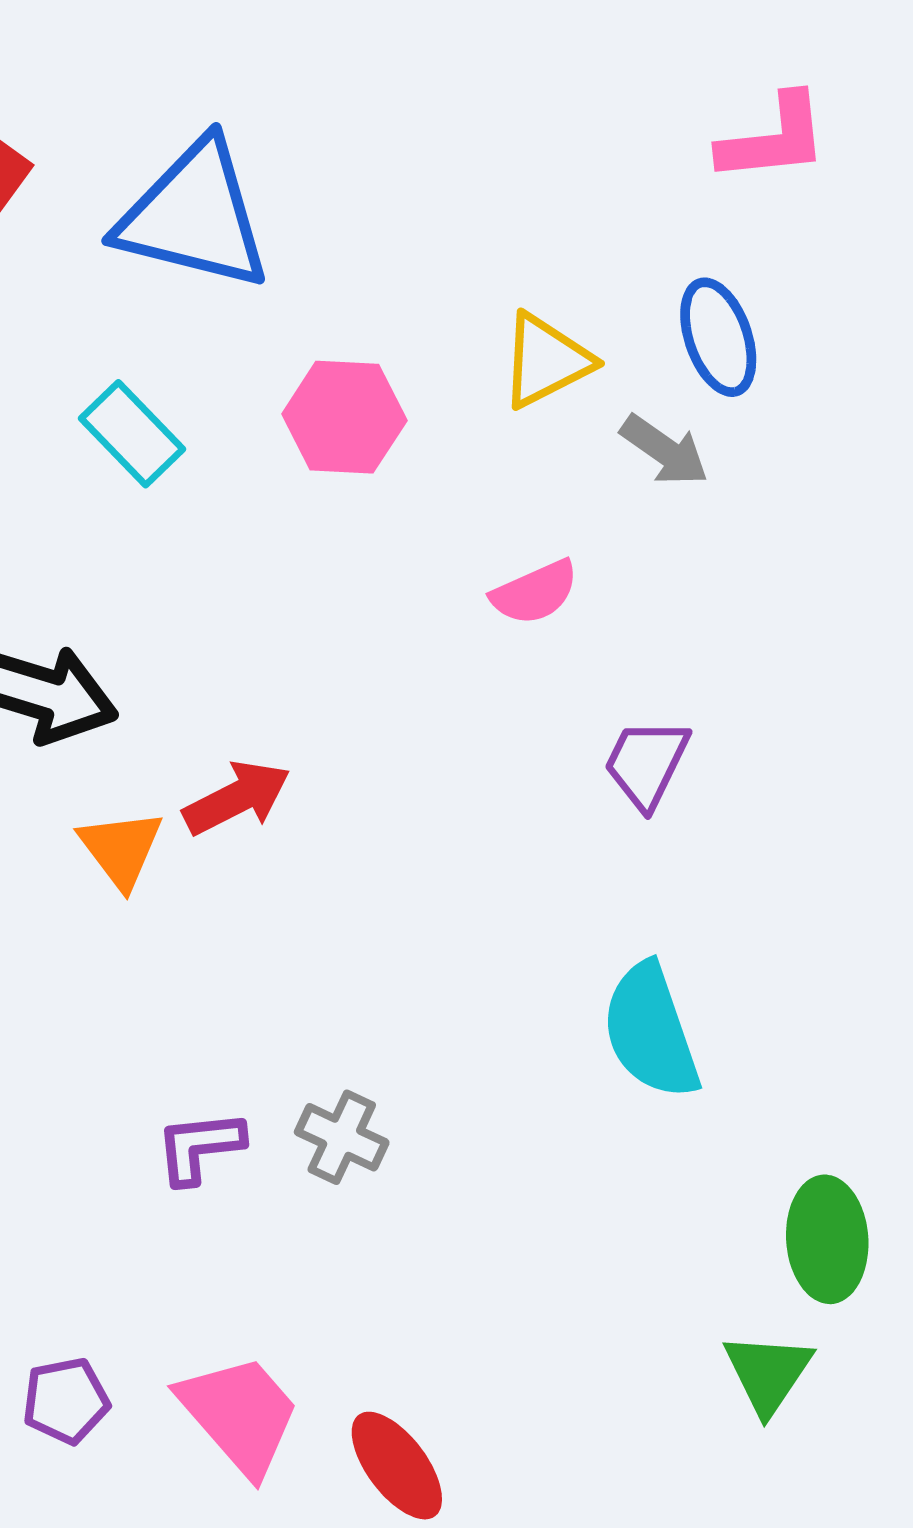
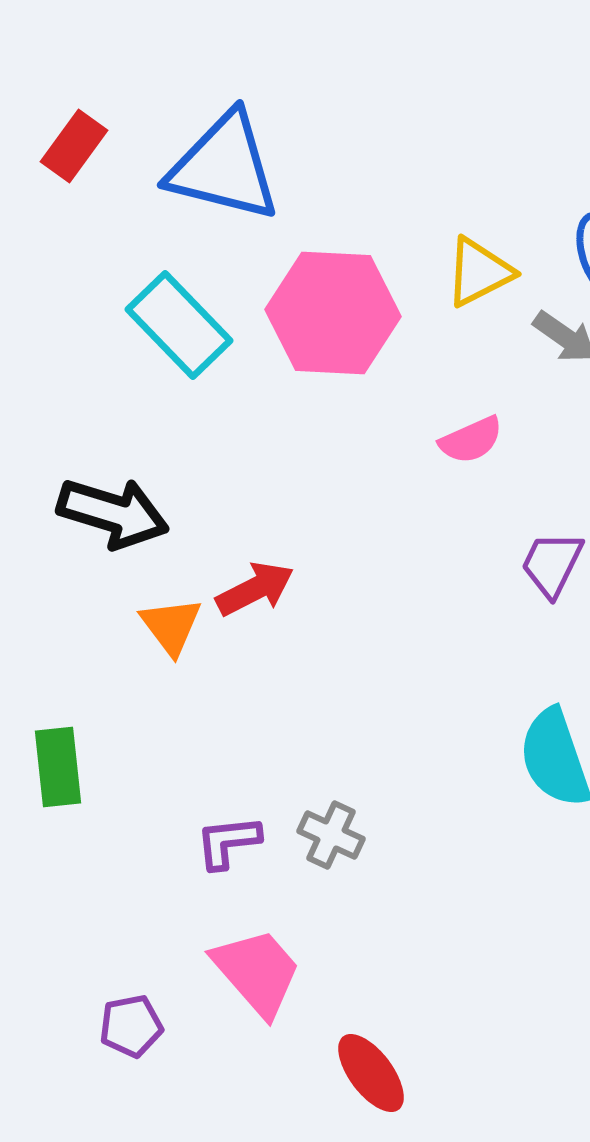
pink hexagon: (344, 417) -> (333, 313), size x1.5
cyan rectangle: (132, 434) -> (179, 325), size x1.4
pink trapezoid: (240, 1415) -> (257, 972), moved

